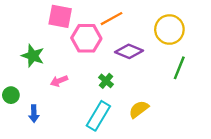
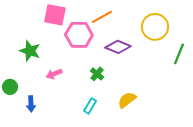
green line: (179, 68) -> (179, 54), moved
cyan rectangle: (98, 116) -> (90, 106), size x0.6

